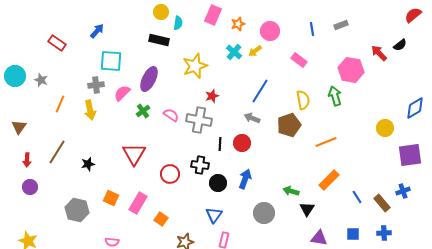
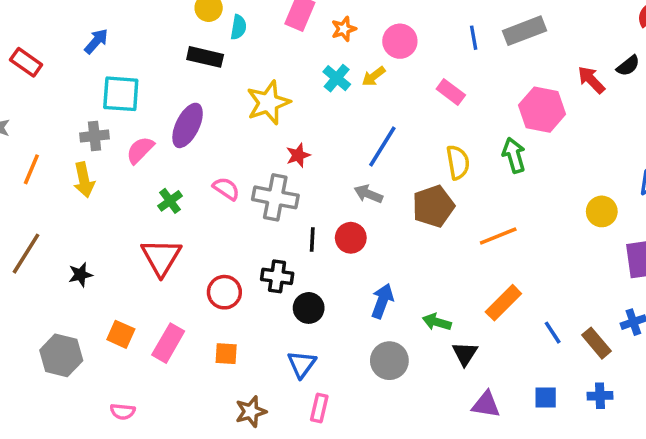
gray rectangle: (341, 25) -> (525, 31), size x1.6
green cross: (143, 111) -> (170, 201), moved
blue arrow: (245, 179) -> (382, 301), moved
orange square: (161, 219) -> (226, 354), moved, turned -32

